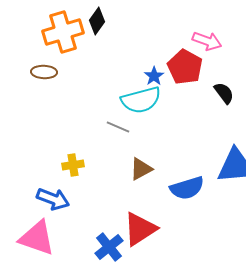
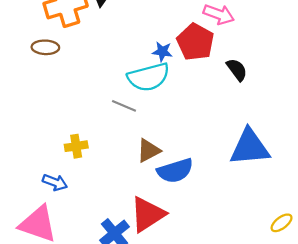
blue star: (154, 76) -> (162, 52), turned -30
blue semicircle: (187, 188) -> (175, 171), moved
blue arrow: (53, 199) -> (55, 182), size x0.7

